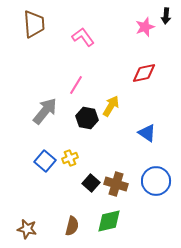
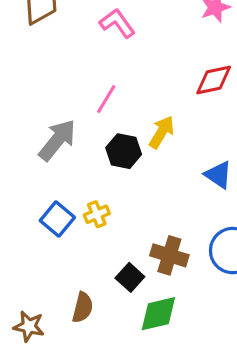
black square: (91, 183) -> (130, 277), moved
brown semicircle: (72, 226) -> (83, 307), moved

